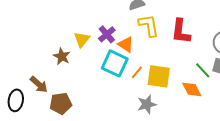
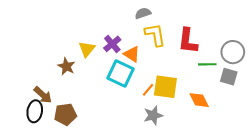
green line: (203, 70) -> (207, 64), moved, turned -48
orange line: (137, 72) -> (148, 90), moved
black ellipse: (16, 100) -> (35, 111), moved

